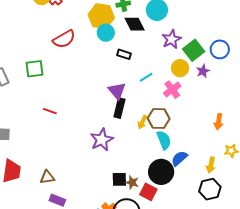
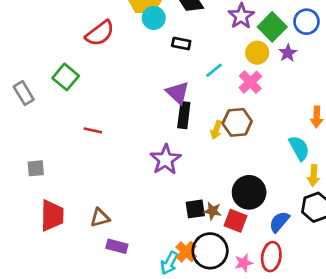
green square: (34, 69) -> (66, 77), turned -36
cyan semicircle: (164, 140) -> (299, 148), moved
blue semicircle: (179, 158) -> (279, 222), moved

